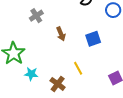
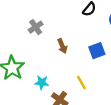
cyan star: (31, 74) -> (42, 82), moved

